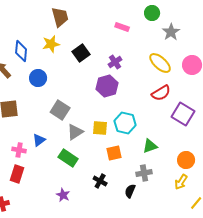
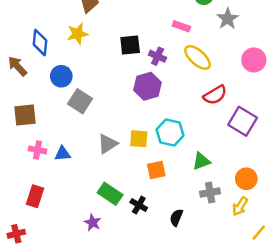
pink rectangle: (122, 27) -> (181, 26), moved
black square: (81, 53) -> (130, 45), moved, turned 30
purple cross: (115, 62) -> (158, 56), turned -32
yellow ellipse: (160, 63) -> (198, 57), moved
gray square: (60, 110) -> (80, 101), moved
blue triangle: (39, 140) -> (63, 154), turned 32
pink cross: (19, 150) -> (38, 150), moved
green rectangle: (68, 158) -> (110, 194), moved
gray cross: (144, 173) -> (210, 193), moved

